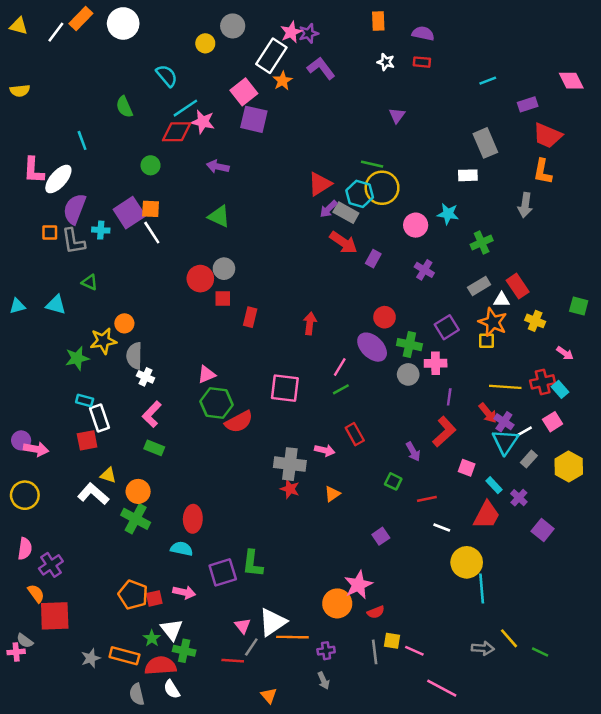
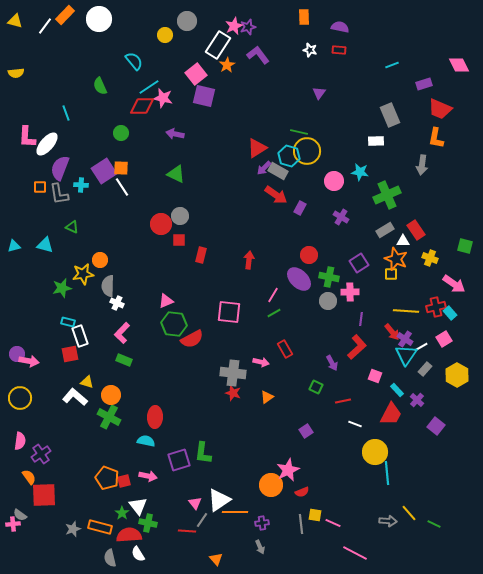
green cross: (482, 242) -> (387, 195), size x1.5
pink arrow: (565, 353) -> (454, 284), size x1.6

